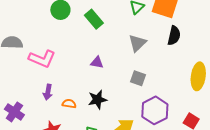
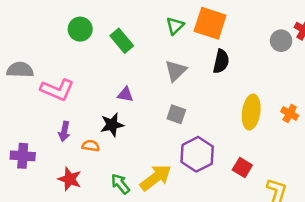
black star: (97, 100) -> (112, 125), moved
purple cross: (14, 112) -> (23, 156), turned -30

